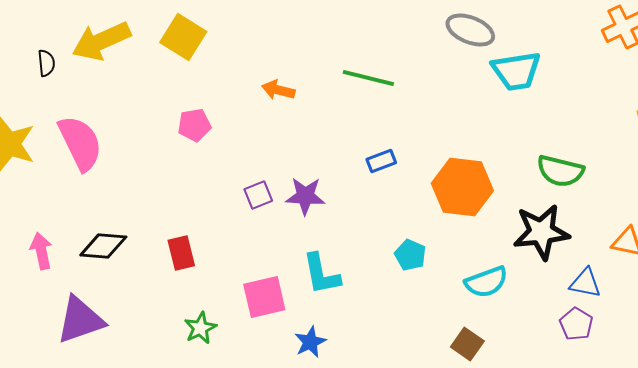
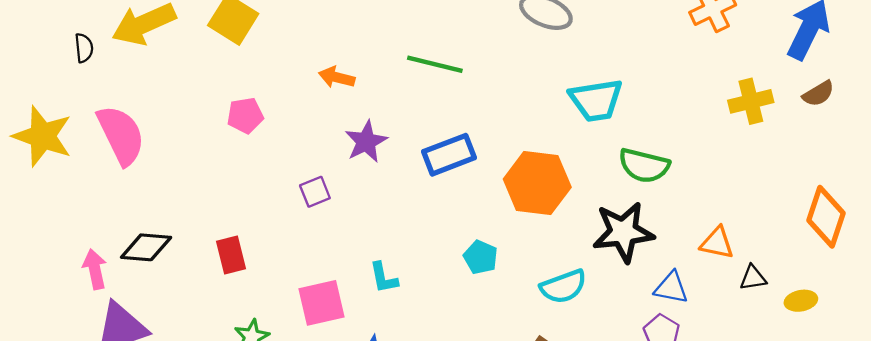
cyan trapezoid: (516, 71) -> (596, 100), moved
blue rectangle: (381, 161) -> (449, 155), size x1.6
purple star: (305, 196) -> (366, 142), moved, turned -30
pink arrow: (41, 251) -> (95, 269), moved
cyan L-shape: (321, 274) -> (384, 278), size x0.7

